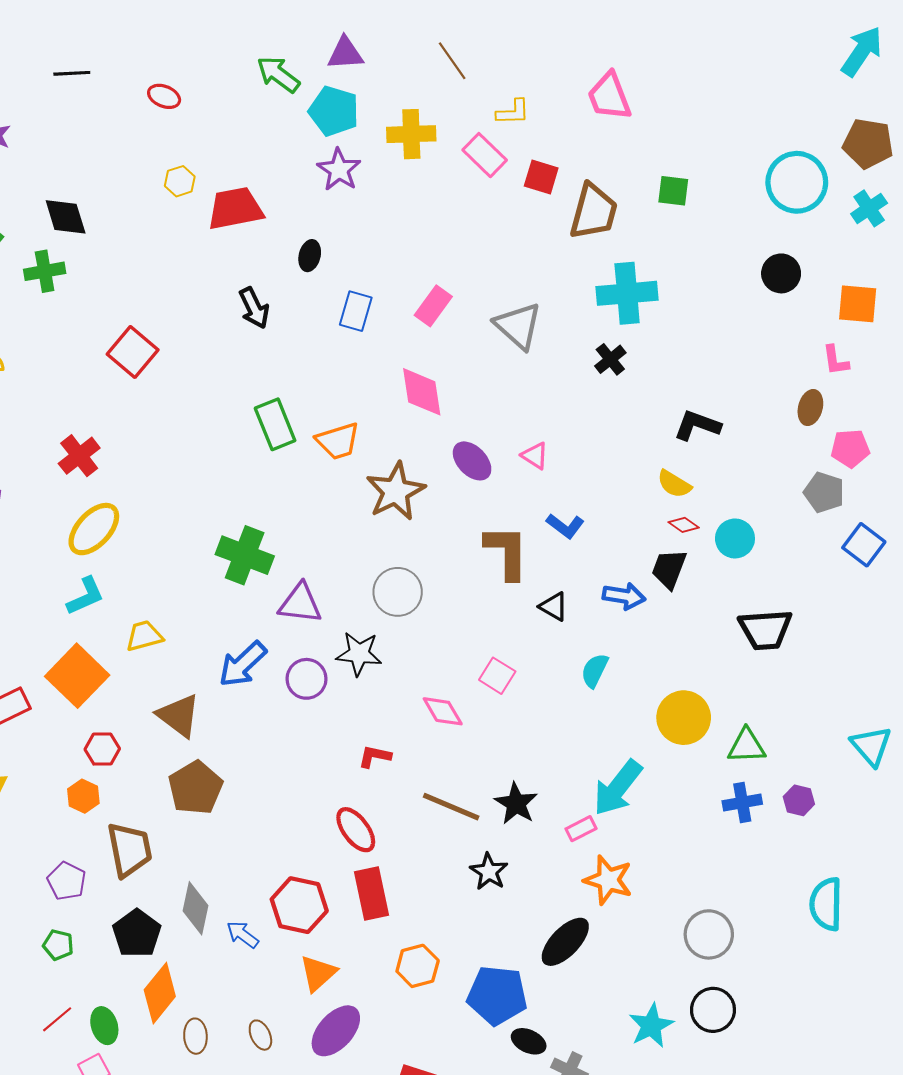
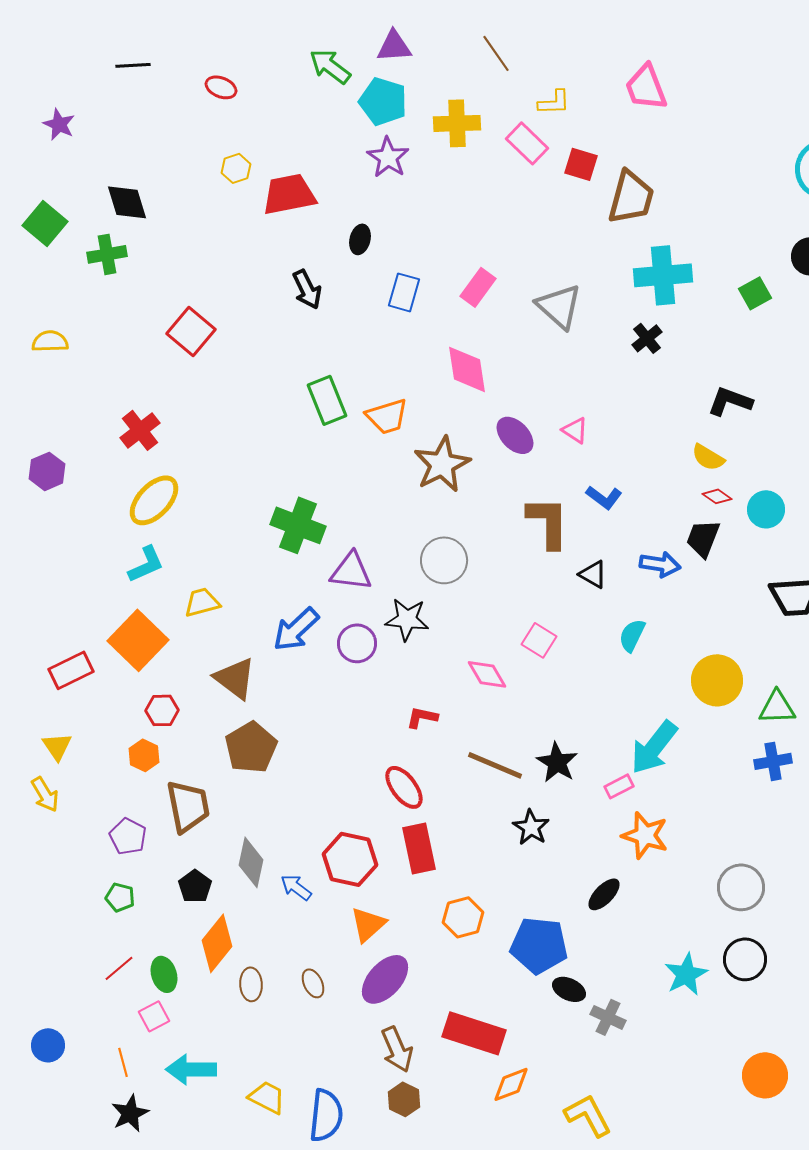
green square: (673, 191) -> (755, 293), moved, turned -36
black pentagon: (137, 933) -> (195, 886), size x0.7
black ellipse: (565, 942) -> (604, 894), size x0.7

